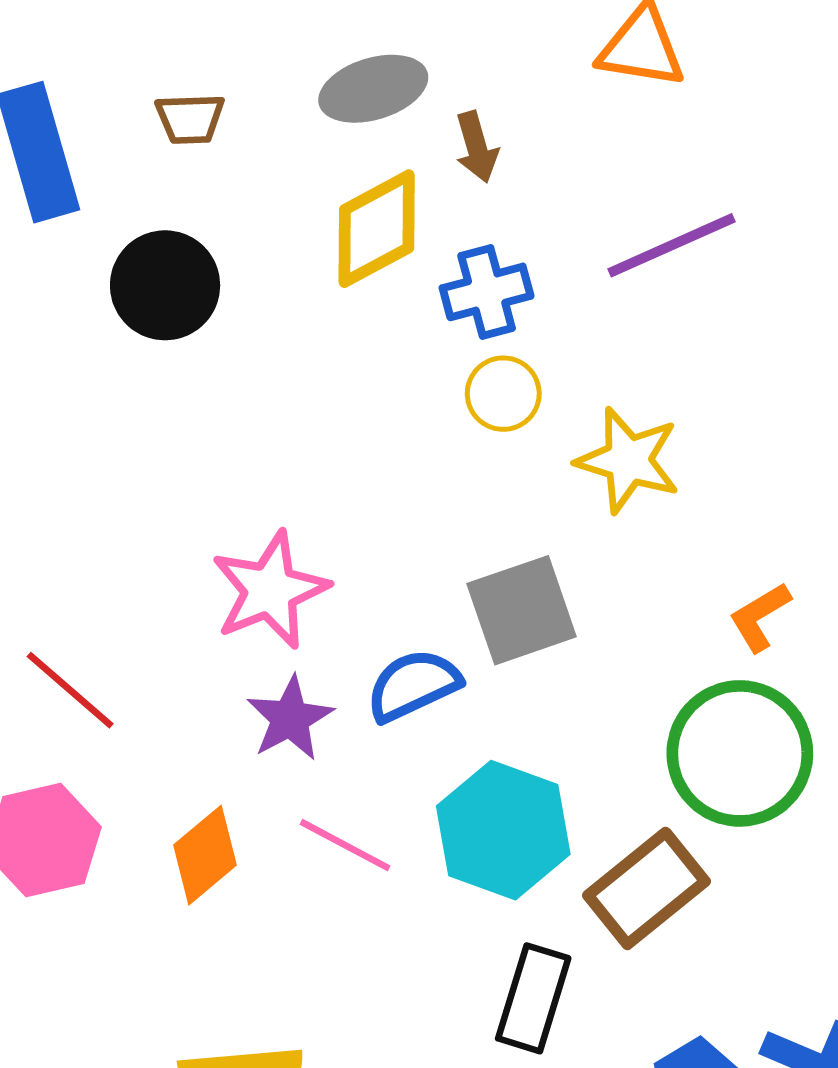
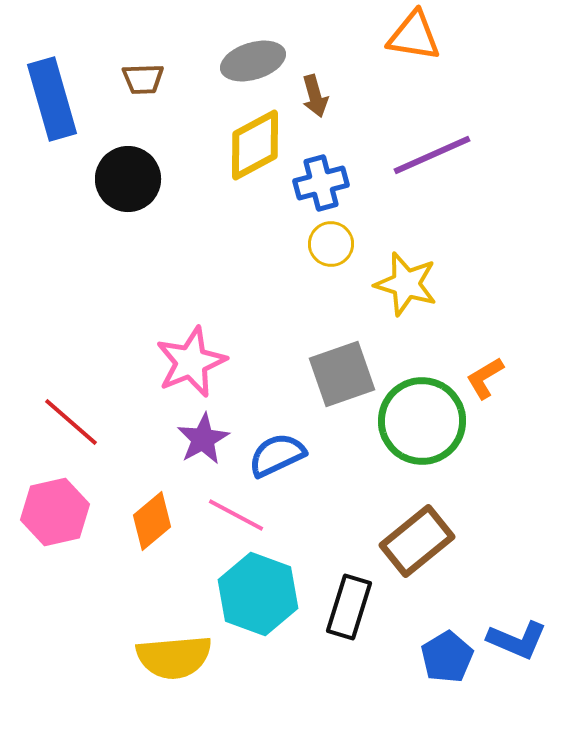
blue semicircle: (413, 685) -> (277, 455), moved
green circle: (740, 753) -> (422, 421), moved
cyan hexagon: (503, 830) -> (258, 594), moved

